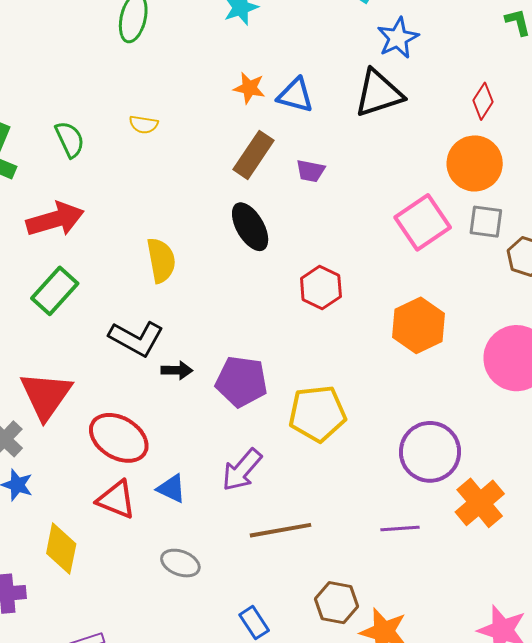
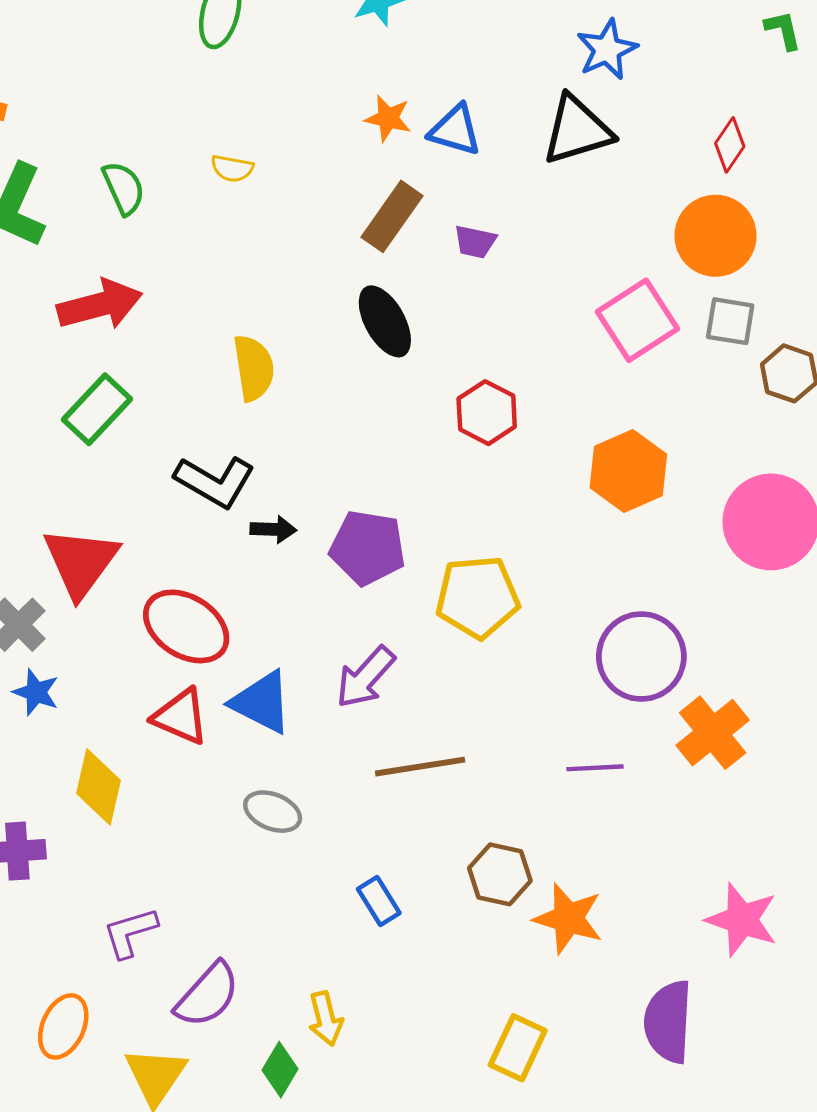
blue triangle: (171, 489) -> (262, 702), size x1.5

